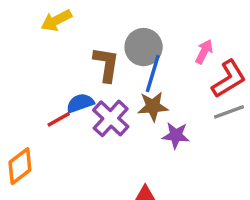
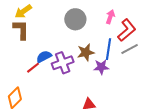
brown L-shape: (106, 64) -> (21, 30), moved
blue line: (153, 74) -> (109, 49), moved
purple cross: (111, 118) -> (63, 63), turned 35

